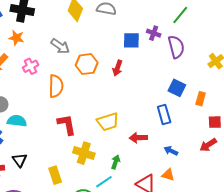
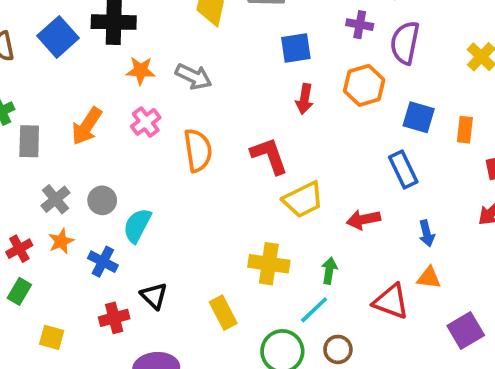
orange star: (16, 38) -> (141, 71), moved
blue square: (131, 40) -> (296, 48), moved
purple semicircle: (176, 47) -> (405, 43), turned -145
orange hexagon: (87, 64) -> (364, 85), moved
cyan semicircle: (17, 121) -> (137, 225), turned -60
red L-shape: (67, 124) -> (269, 156), moved
blue arrow: (171, 151) -> (427, 233), turned -120

